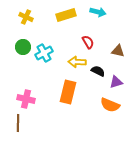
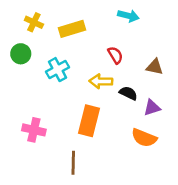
yellow rectangle: (66, 15) -> (72, 29), moved
green circle: (23, 47) -> (21, 54), moved
brown line: (18, 123) -> (73, 163), moved

